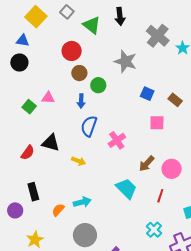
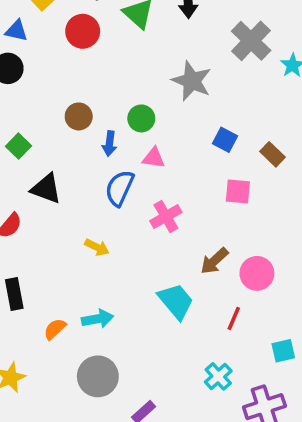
red circle: (72, 51) -> (83, 31), moved
brown circle: (79, 73) -> (79, 116), moved
pink triangle: (48, 98) -> (154, 158), moved
black triangle: (51, 143) -> (46, 189), moved

